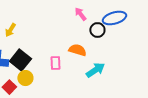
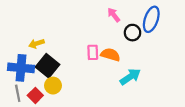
blue ellipse: (114, 18) -> (151, 19), turned -55
yellow arrow: (10, 30) -> (36, 44), moved, turned 40
pink rectangle: (55, 63) -> (93, 52), moved

